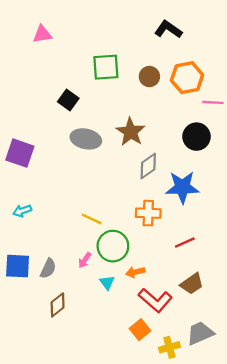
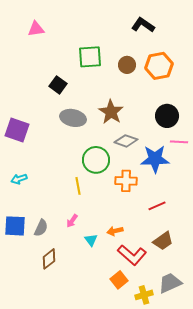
pink line: (213, 102) -> (179, 142), moved
gray diamond: (148, 166) -> (126, 141), turned 55
yellow line: (92, 219) -> (78, 186), turned 54
green circle: (113, 246) -> (96, 160), moved

